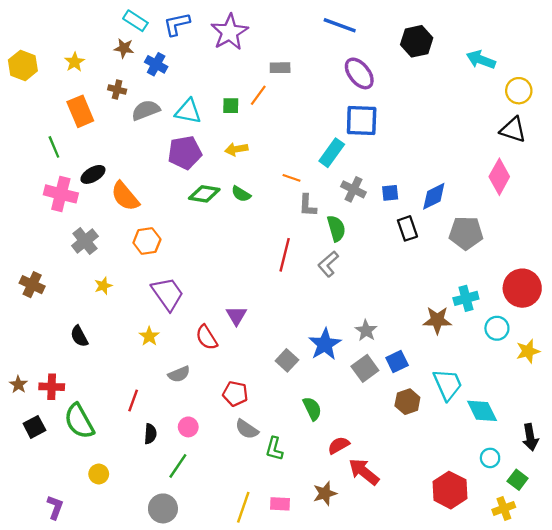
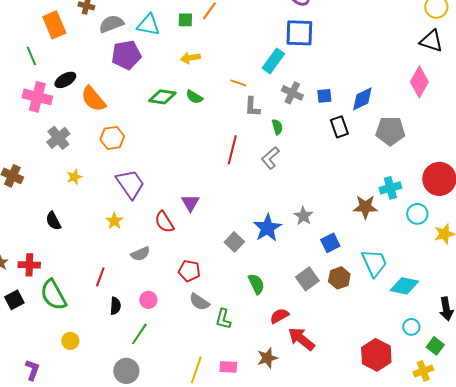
purple pentagon: (185, 153) -> (126, 55), moved
green semicircle: (336, 228) -> (277, 127), size x0.7
gray square: (365, 368) -> (307, 279), moved
cyan diamond: (482, 411) -> (404, 286), turned -52

